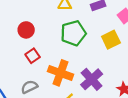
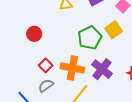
green pentagon: (73, 33) -> (90, 38), moved
red square: (33, 56) -> (46, 65), moved

